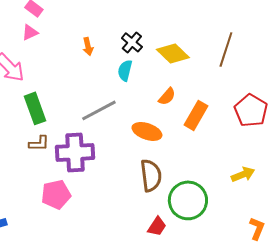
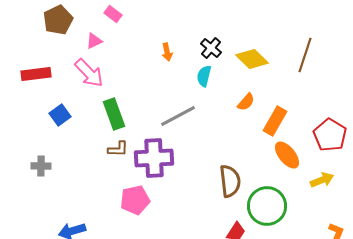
pink triangle: (30, 32) -> (94, 41), moved
red pentagon: (251, 110) -> (330, 135), moved
orange ellipse: (147, 131) -> (287, 155), moved, turned 32

